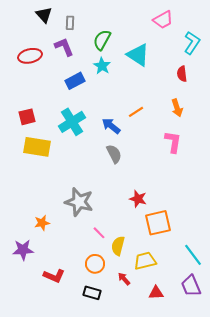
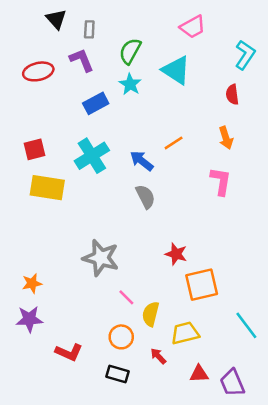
pink trapezoid: (163, 20) -> (193, 27), moved
orange star: (42, 223) -> (32, 283), moved
purple trapezoid: (191, 286) -> (232, 383), moved

